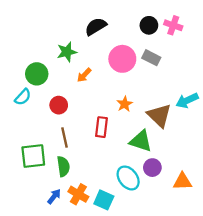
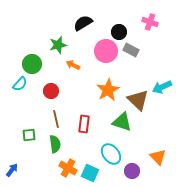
black circle: (149, 25) -> (119, 32), moved
orange arrow: (84, 75) -> (73, 65), turned 72
orange star: (125, 104) -> (108, 90), size x1.6
red rectangle: (102, 127) -> (84, 124), moved
green square: (33, 156) -> (29, 135), size x0.6
purple circle: (152, 168) -> (132, 171), moved
orange triangle: (182, 181) -> (158, 157), turned 48
blue arrow: (54, 196) -> (12, 170), moved

